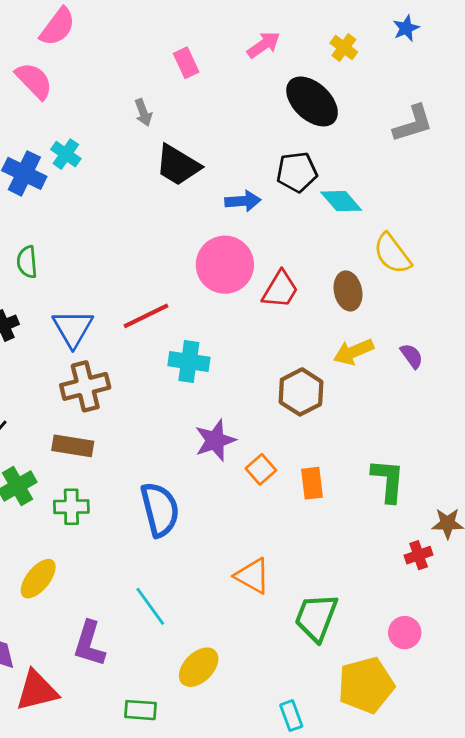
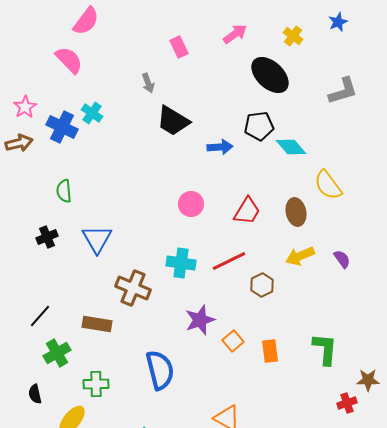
pink circle: (225, 265) -> (191, 204), moved, size x0.6
red line: (146, 316) -> (229, 261), moved
brown cross: (85, 386) -> (133, 288), moved, turned 36
brown hexagon: (301, 392) -> (262, 285), size x0.7
green cross: (71, 507) -> (96, 384), moved

